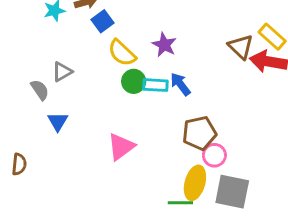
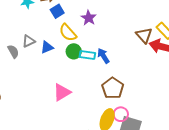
purple star: (164, 45) -> (89, 18), moved
blue triangle: (58, 122) -> (47, 47), moved, turned 32
brown pentagon: (199, 133) -> (113, 88), turned -30
pink circle: (214, 155) -> (121, 114), moved

